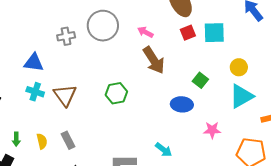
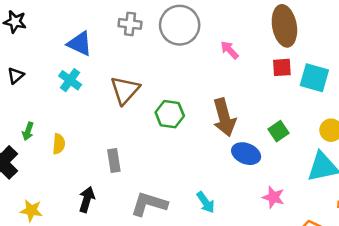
brown arrow: (154, 60) -> (224, 117), moved
brown triangle: (65, 95) -> (125, 90), moved
gray rectangle: (68, 140) -> (114, 160), moved

